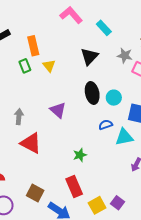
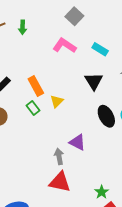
yellow triangle: (49, 66) -> (57, 101), turned 40
gray arrow: (19, 117) -> (59, 156), moved
green star: (80, 155) -> (102, 192), moved

